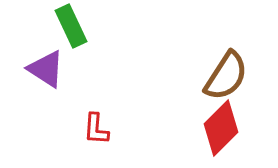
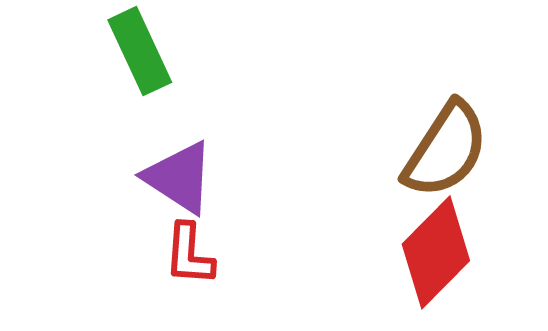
purple triangle: (46, 69) -> (179, 177), moved

